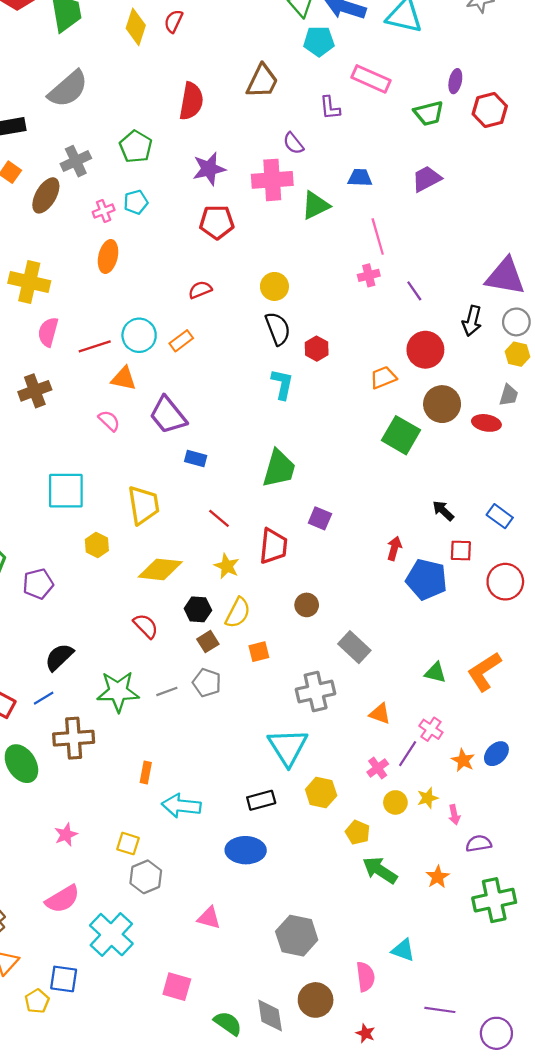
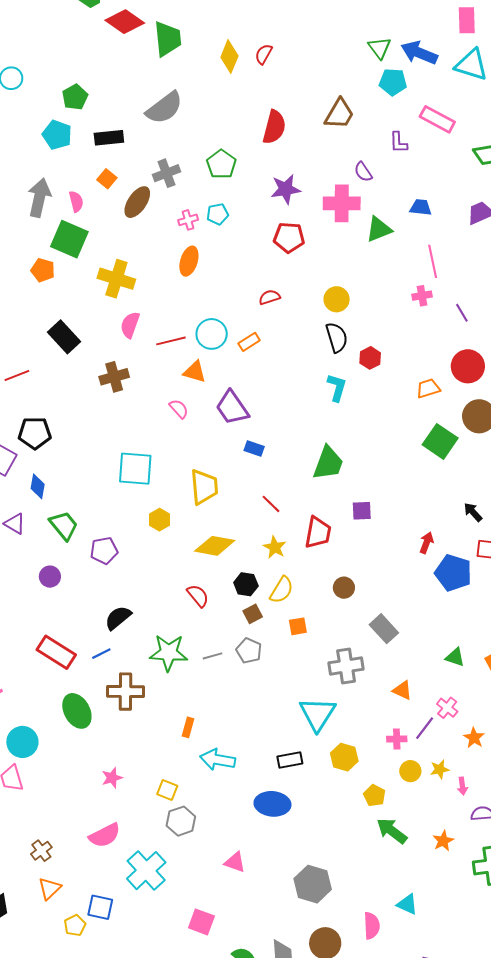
purple square: (320, 518) -> (362, 511), turned -30
pink cross: (378, 768) -> (397, 739), turned 30

